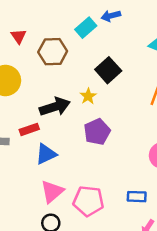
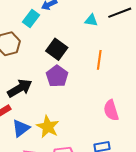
yellow star: (88, 96) -> (48, 127), moved, size x1.6
purple pentagon: (97, 132) -> (57, 76), moved

